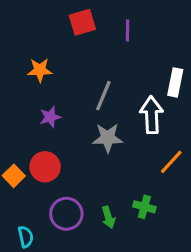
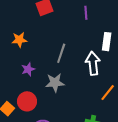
purple line: (127, 31) -> (86, 13), moved
gray star: (108, 138) -> (55, 83), moved

